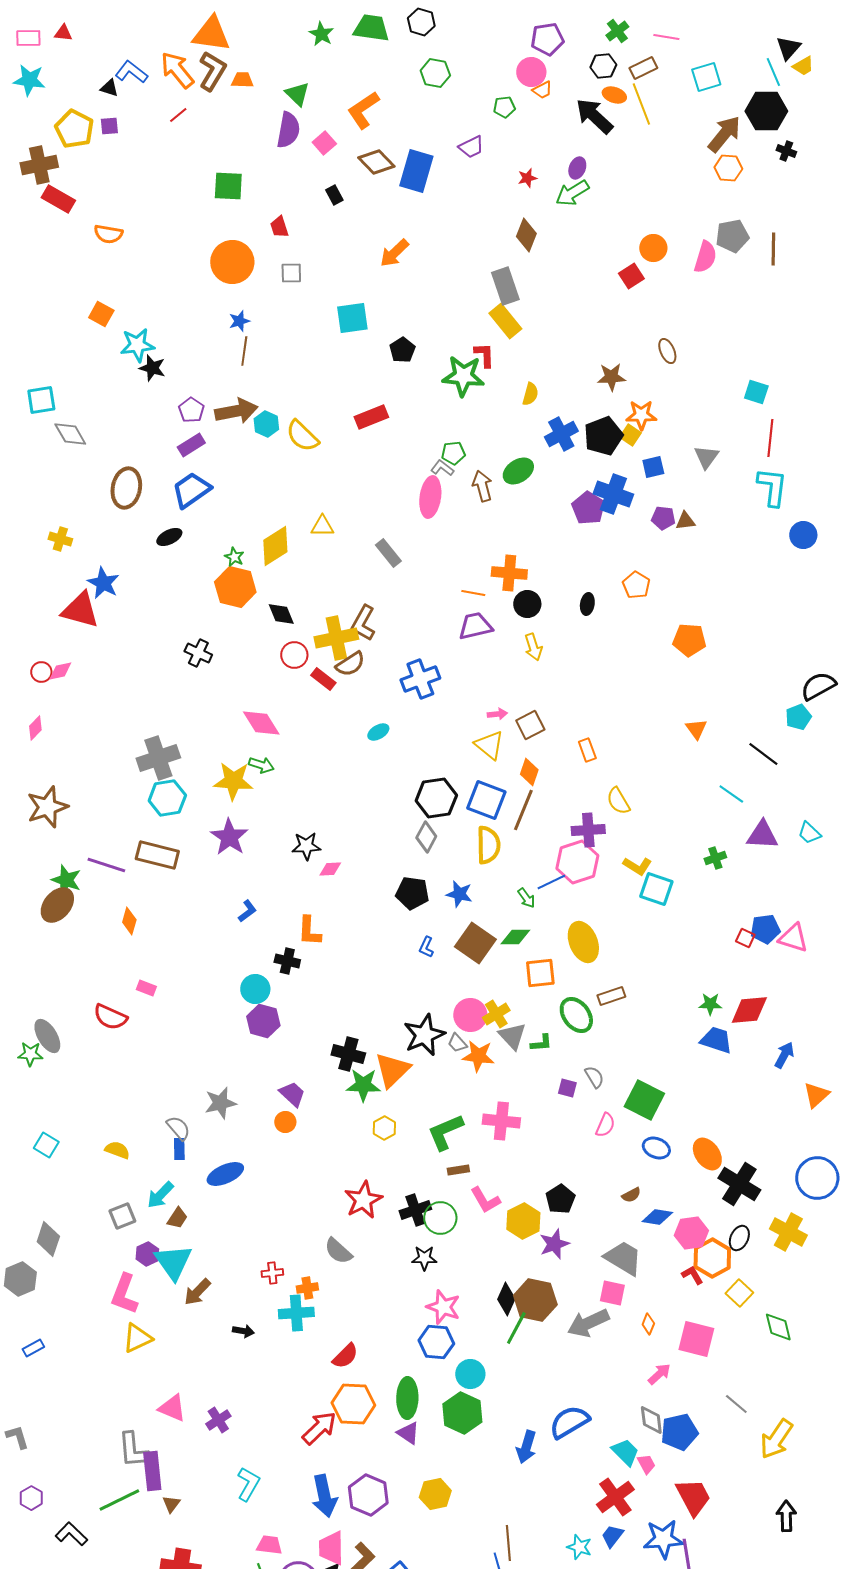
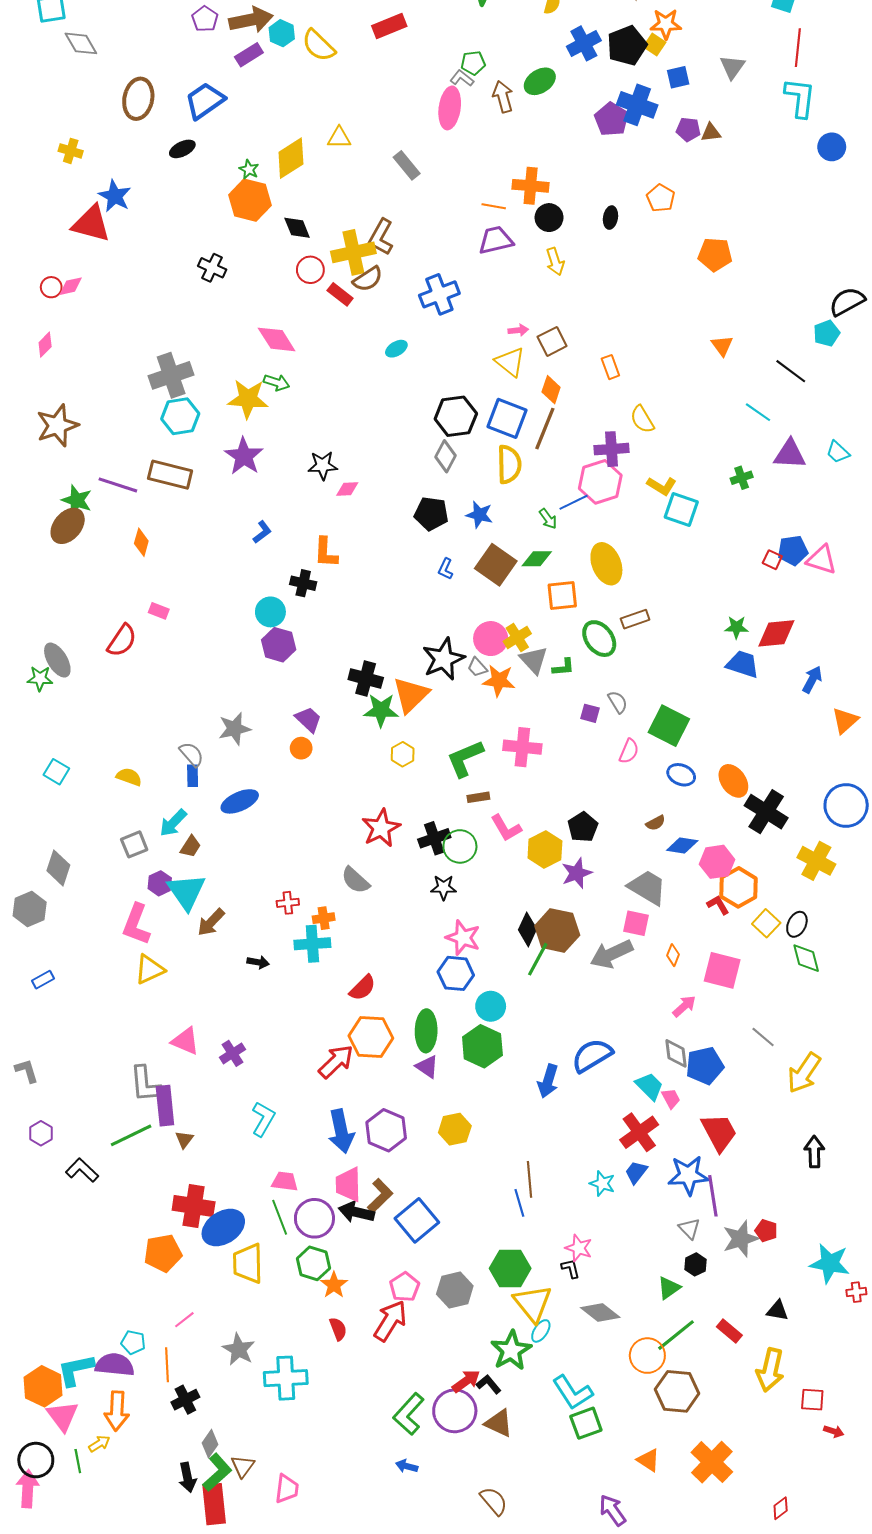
purple rectangle: (191, 445) -> (249, 55), moved
red semicircle: (110, 1017) -> (122, 641), turned -80
black ellipse: (739, 1238) -> (797, 924), moved

